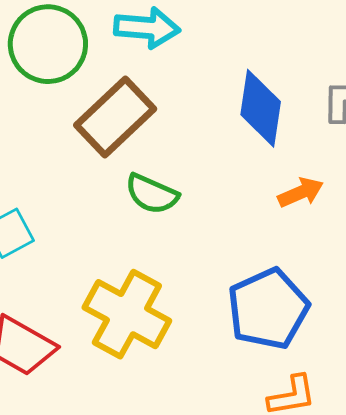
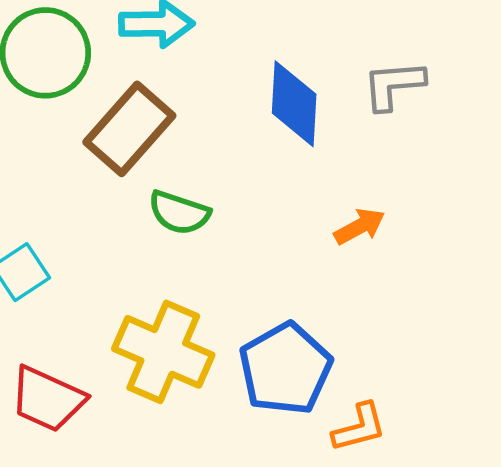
orange arrow: (301, 192) -> (360, 226), moved
blue pentagon: (268, 309) -> (285, 369), moved

